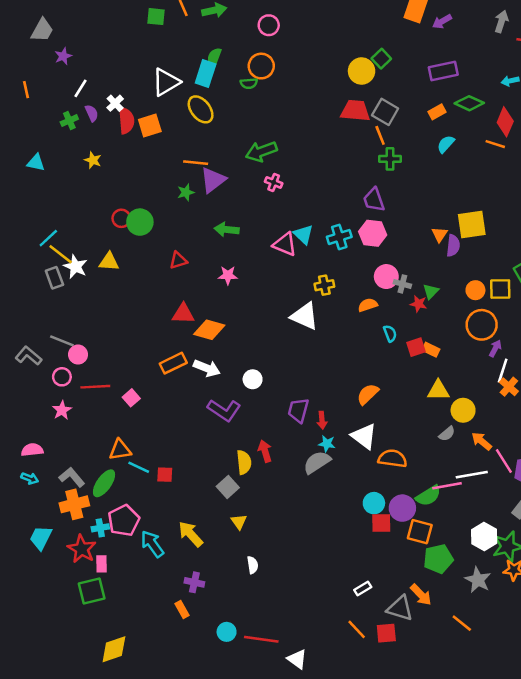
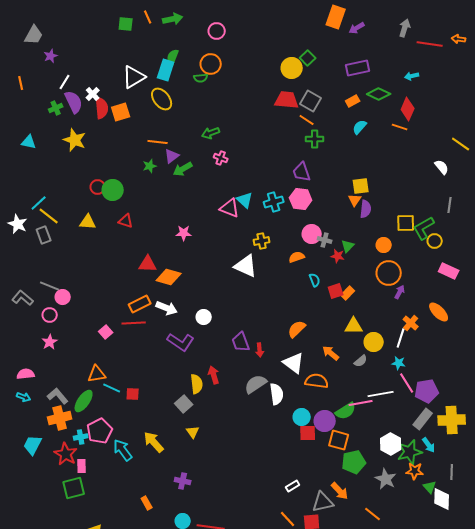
purple semicircle: (92, 113) -> (74, 102), size x1.6
orange line: (380, 135) -> (307, 120), turned -35
green arrow: (261, 151) -> (211, 133), size x0.7
yellow star: (93, 160) -> (75, 140), size x1.6
purple triangle: (213, 180) -> (172, 156), size x0.7
yellow square: (472, 225) -> (361, 186), moved, size x0.7
green arrow: (227, 229) -> (183, 169), moved, turned -36
red triangle: (178, 260) -> (126, 221), moved, turned 35
white star: (76, 267) -> (18, 224), moved
yellow square: (500, 289) -> (406, 223), moved
orange rectangle: (431, 350) -> (348, 293), turned -72
white line: (503, 371) -> (401, 338), moved
red line: (95, 387) -> (134, 323), moved
purple trapezoid: (298, 410) -> (241, 342), turned -35
orange arrow: (482, 441) -> (331, 353), moved
cyan star: (327, 444) -> (399, 363), moved
white semicircle: (253, 565) -> (277, 394), moved, size x1.5
purple cross: (194, 582) -> (183, 481), moved
gray triangle: (400, 608) -> (323, 502), turned -30

